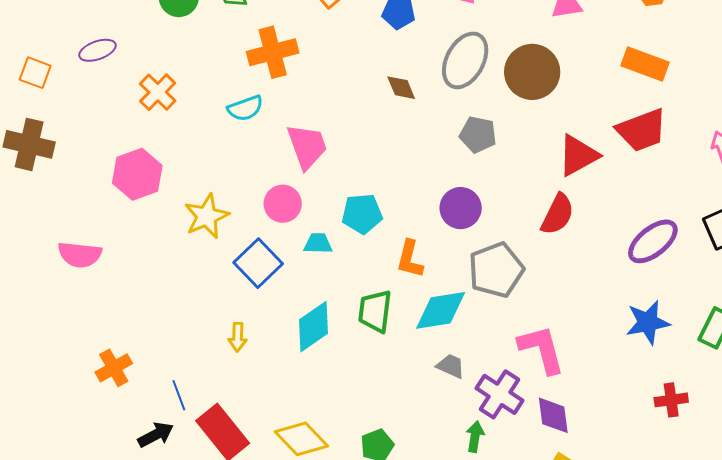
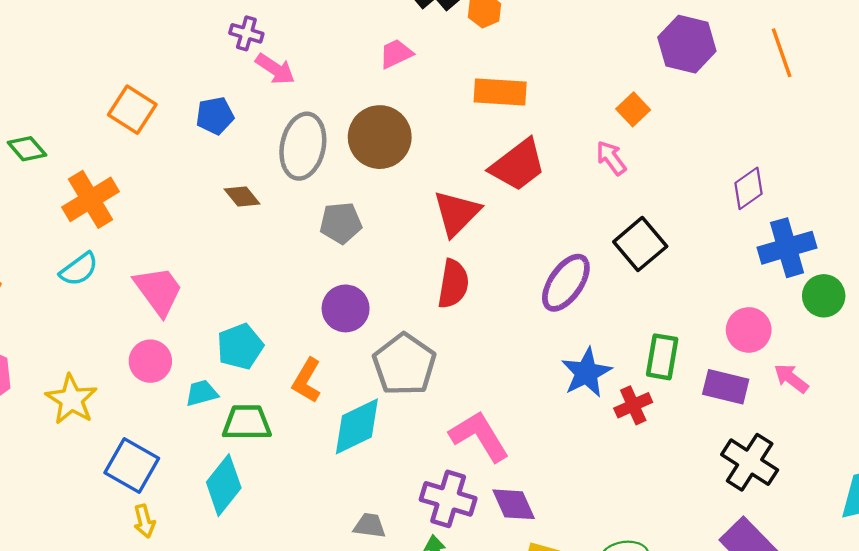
orange L-shape: (410, 259) -> (307, 380), turned 33
blue square: (258, 263) -> (132, 466), moved
green trapezoid: (375, 311) -> (247, 423), moved, turned 99
gray trapezoid: (451, 366) -> (370, 526), moved
red cross: (671, 400) -> (633, 405), moved

